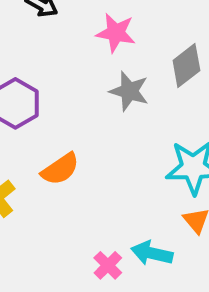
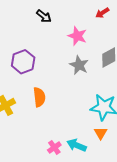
orange semicircle: (60, 169) -> (39, 97), turned -72

